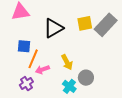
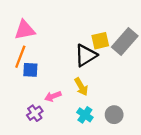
black triangle: (53, 28) -> (86, 55), moved
orange line: (33, 59) -> (20, 57), moved
gray circle: (86, 78) -> (114, 115), moved

